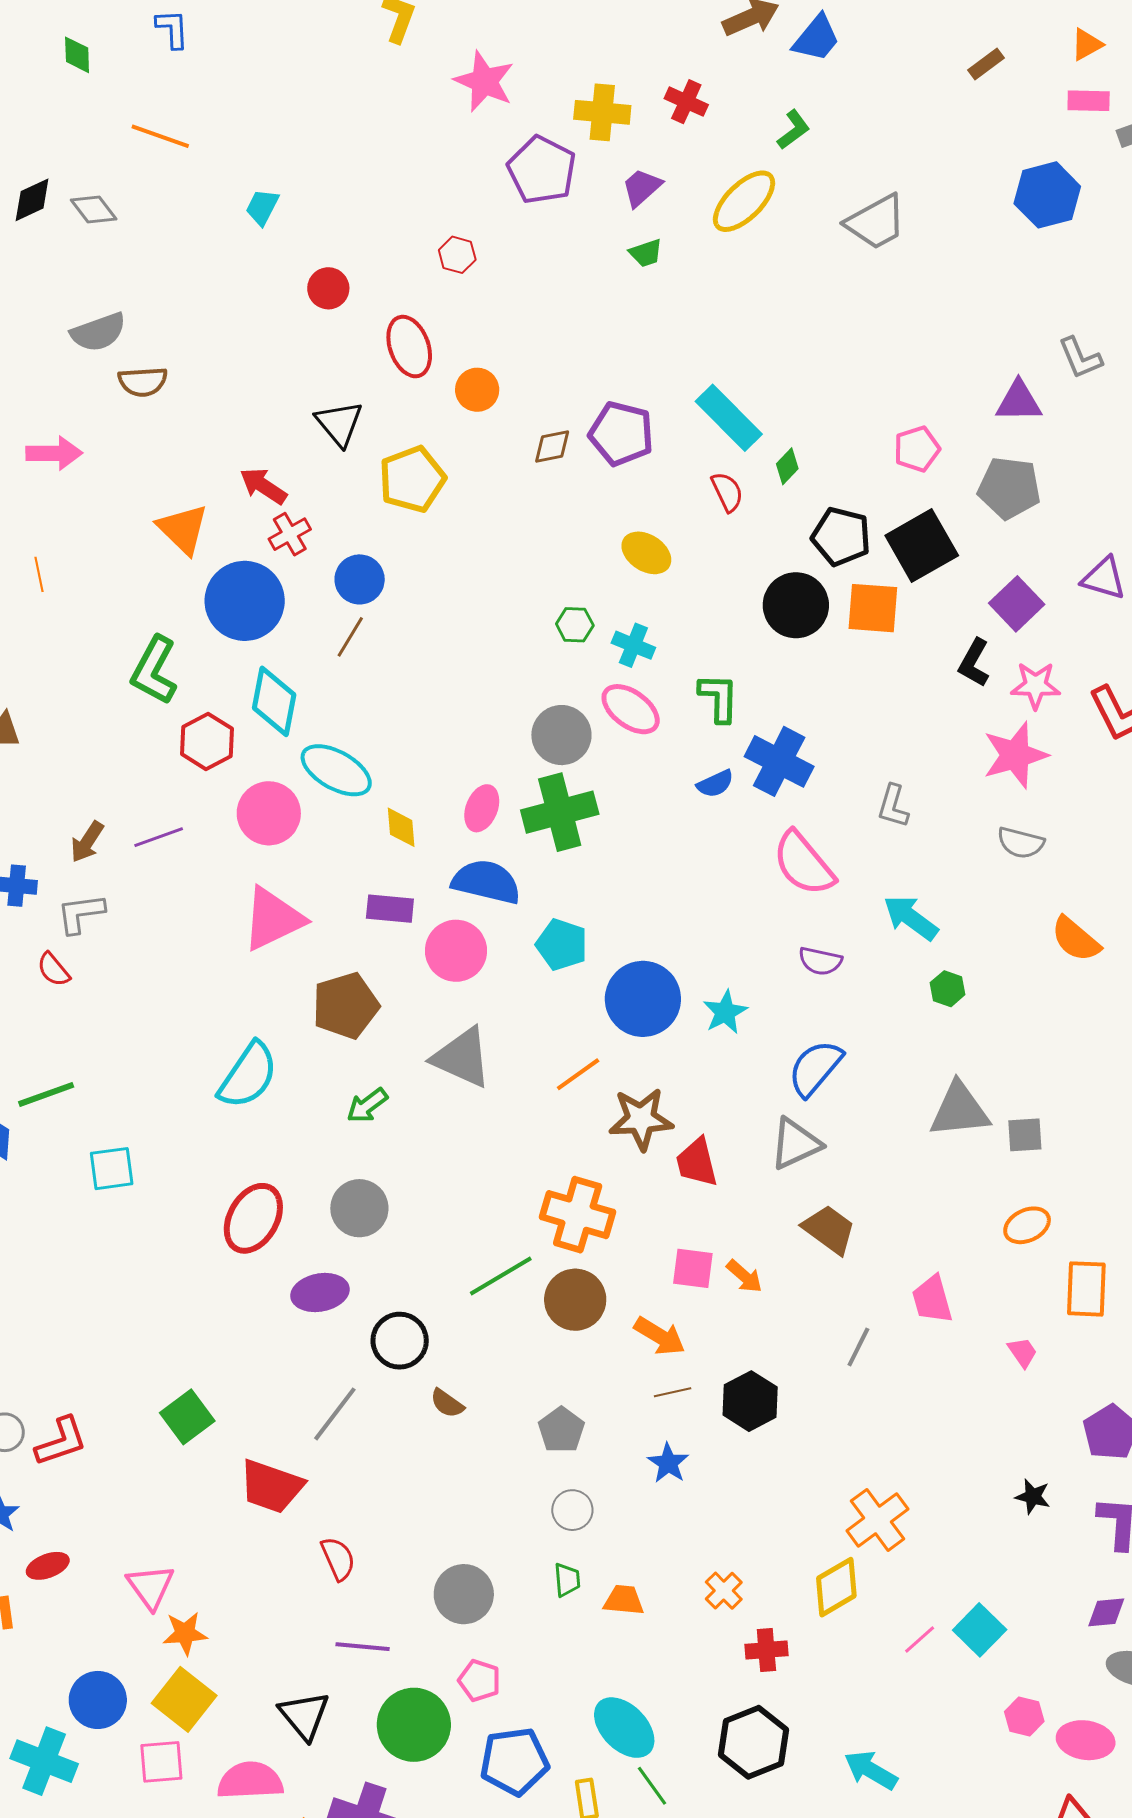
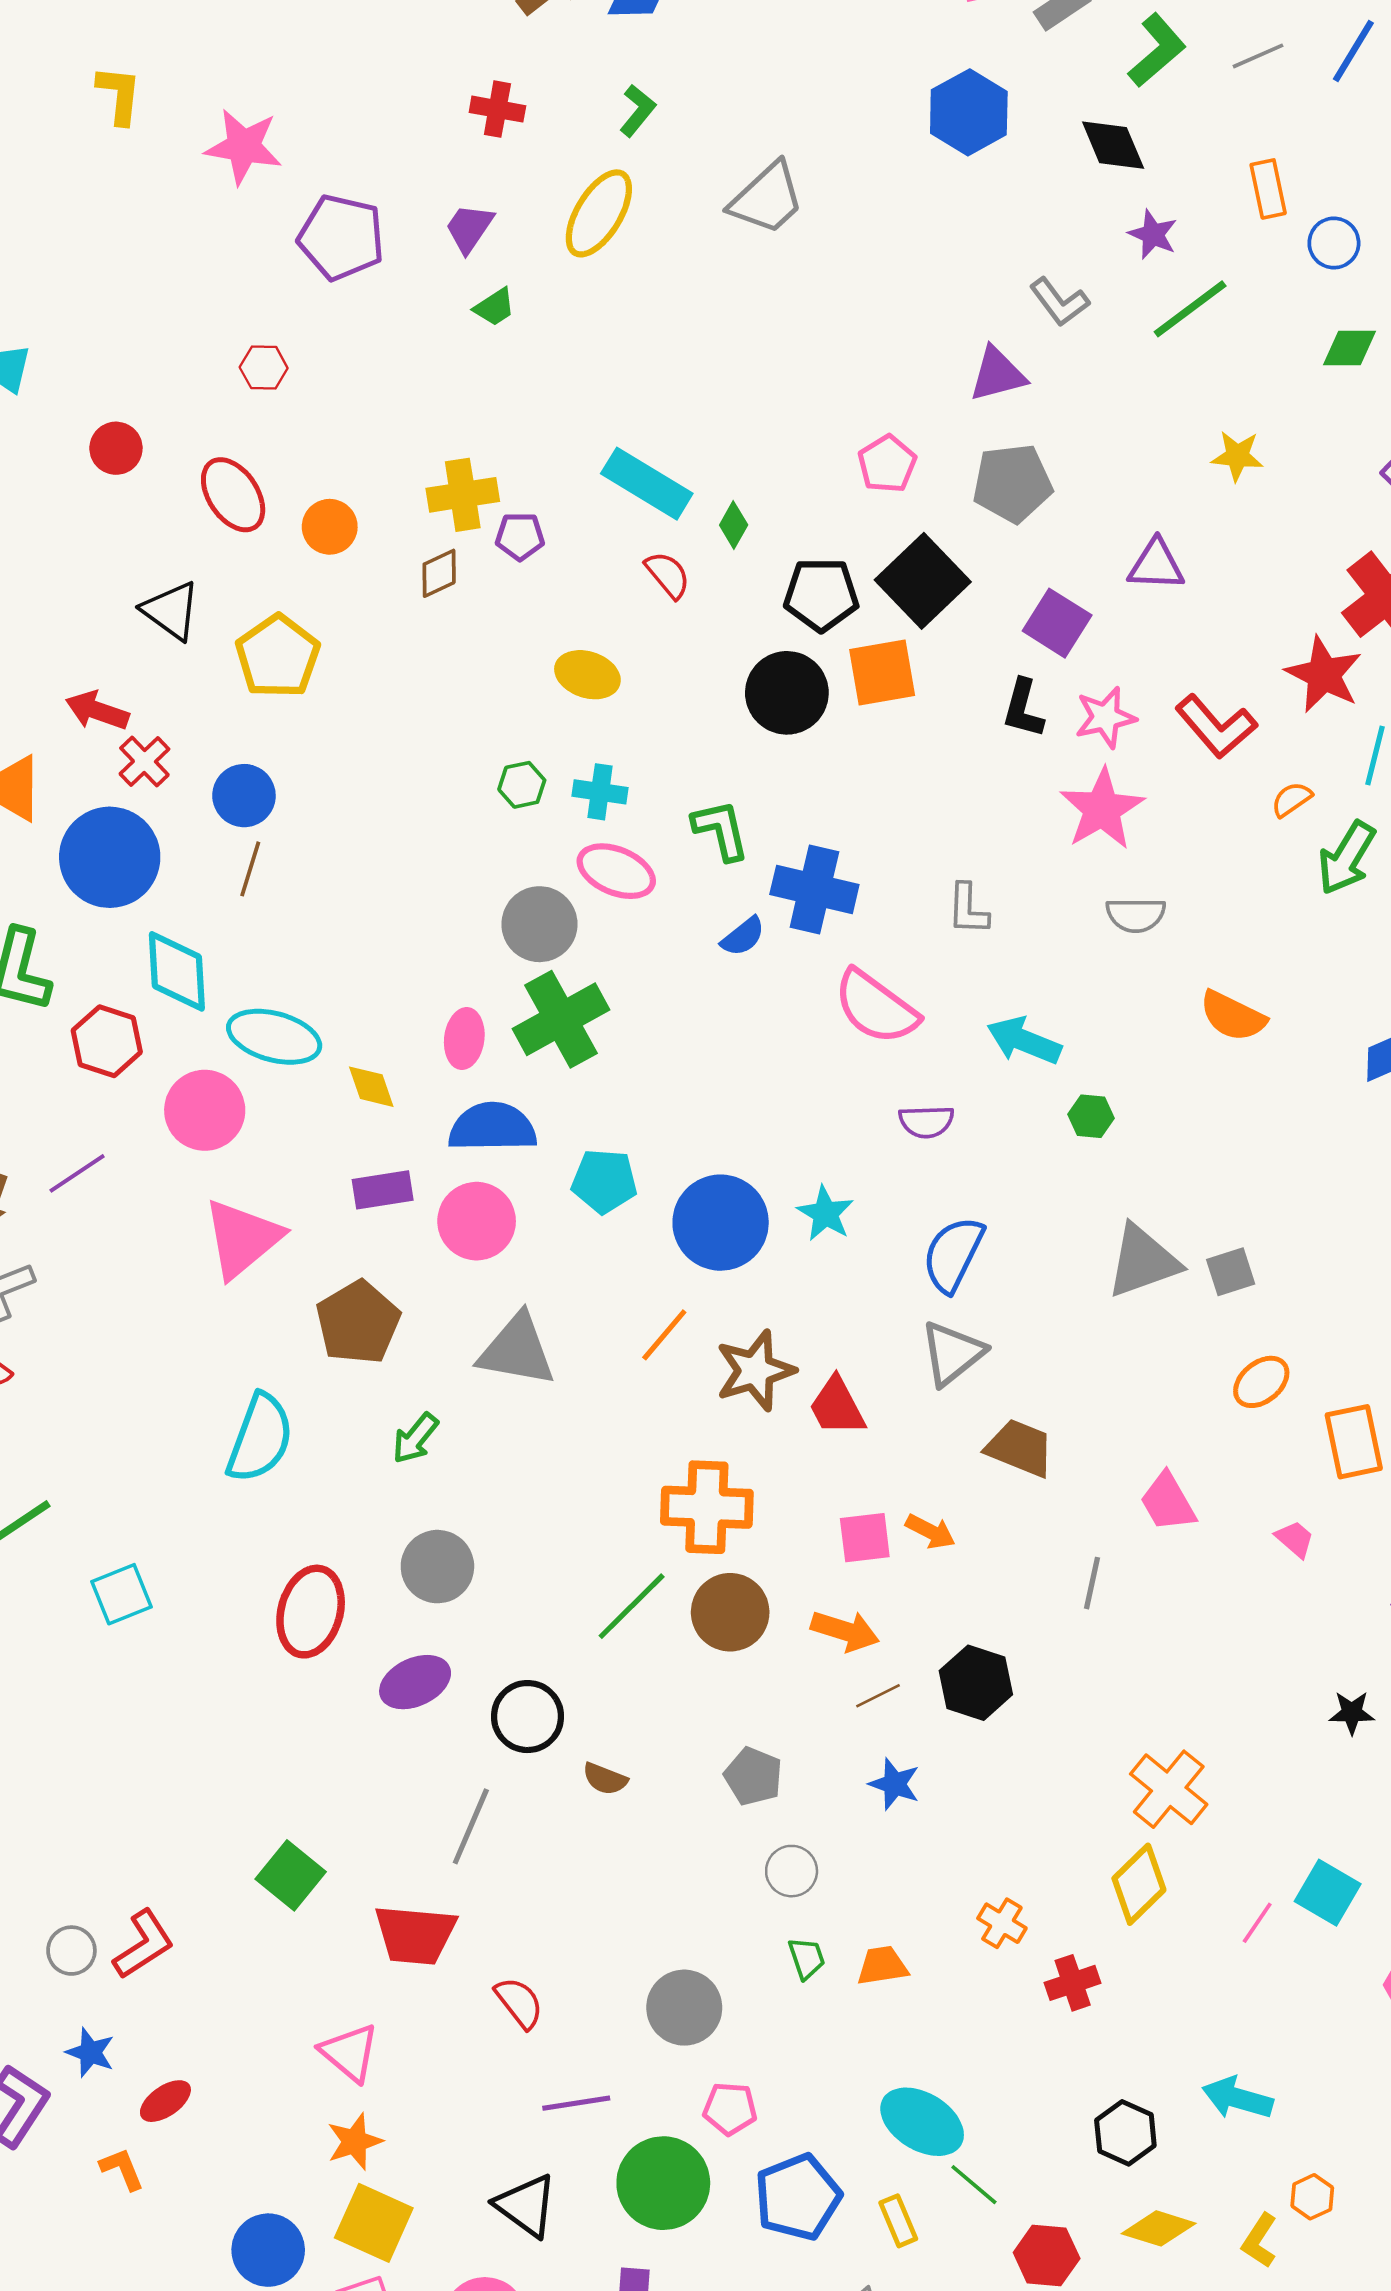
yellow cross: (602, 112) -> (463, 495), moved
purple pentagon: (621, 434) -> (520, 536), size x0.6
pink triangle: (150, 1587) -> (349, 2053), moved
black hexagon: (753, 1742) -> (1125, 2133), moved, size x0.7

